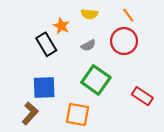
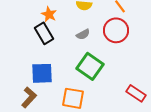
orange star: (61, 26) -> (49, 14), moved
red rectangle: (142, 96) -> (136, 93), moved

